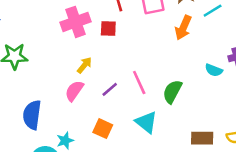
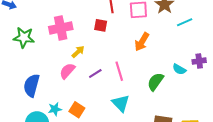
pink cross: (76, 22) -> (61, 28), moved
orange arrow: (183, 28) -> (142, 42), moved
green semicircle: (172, 92) -> (155, 82), moved
orange square: (103, 129) -> (77, 110), moved

